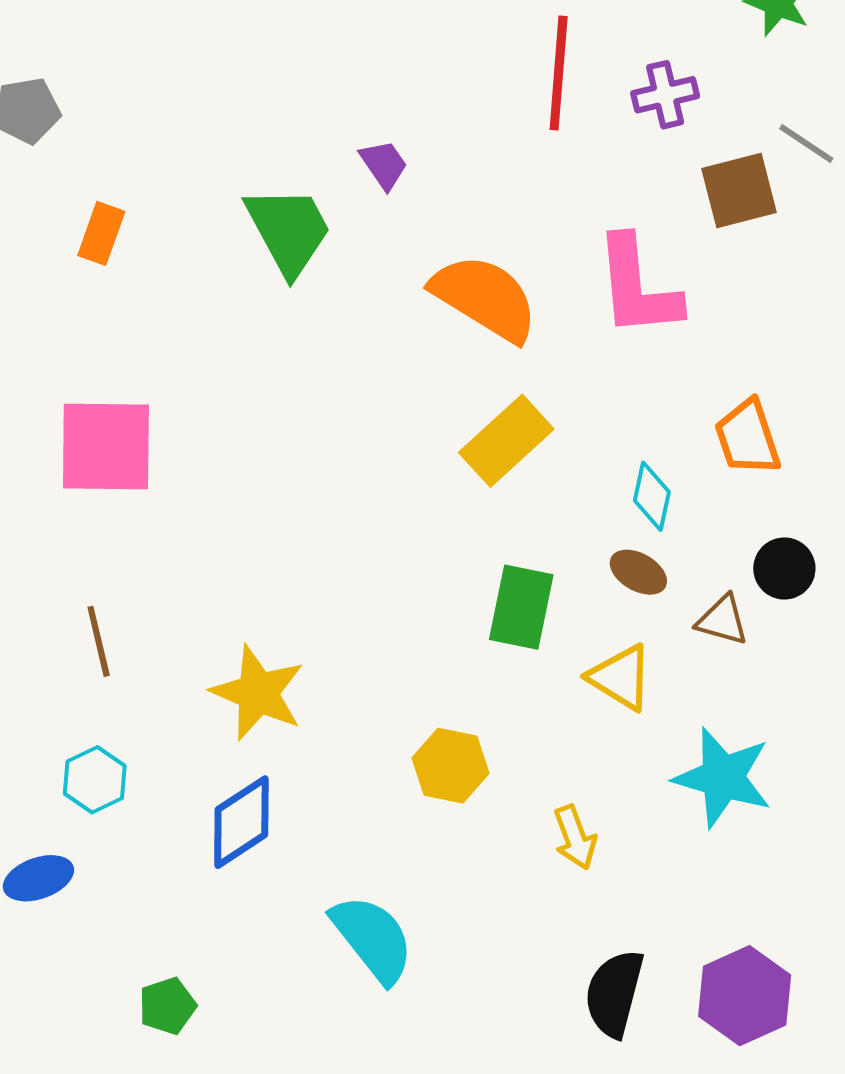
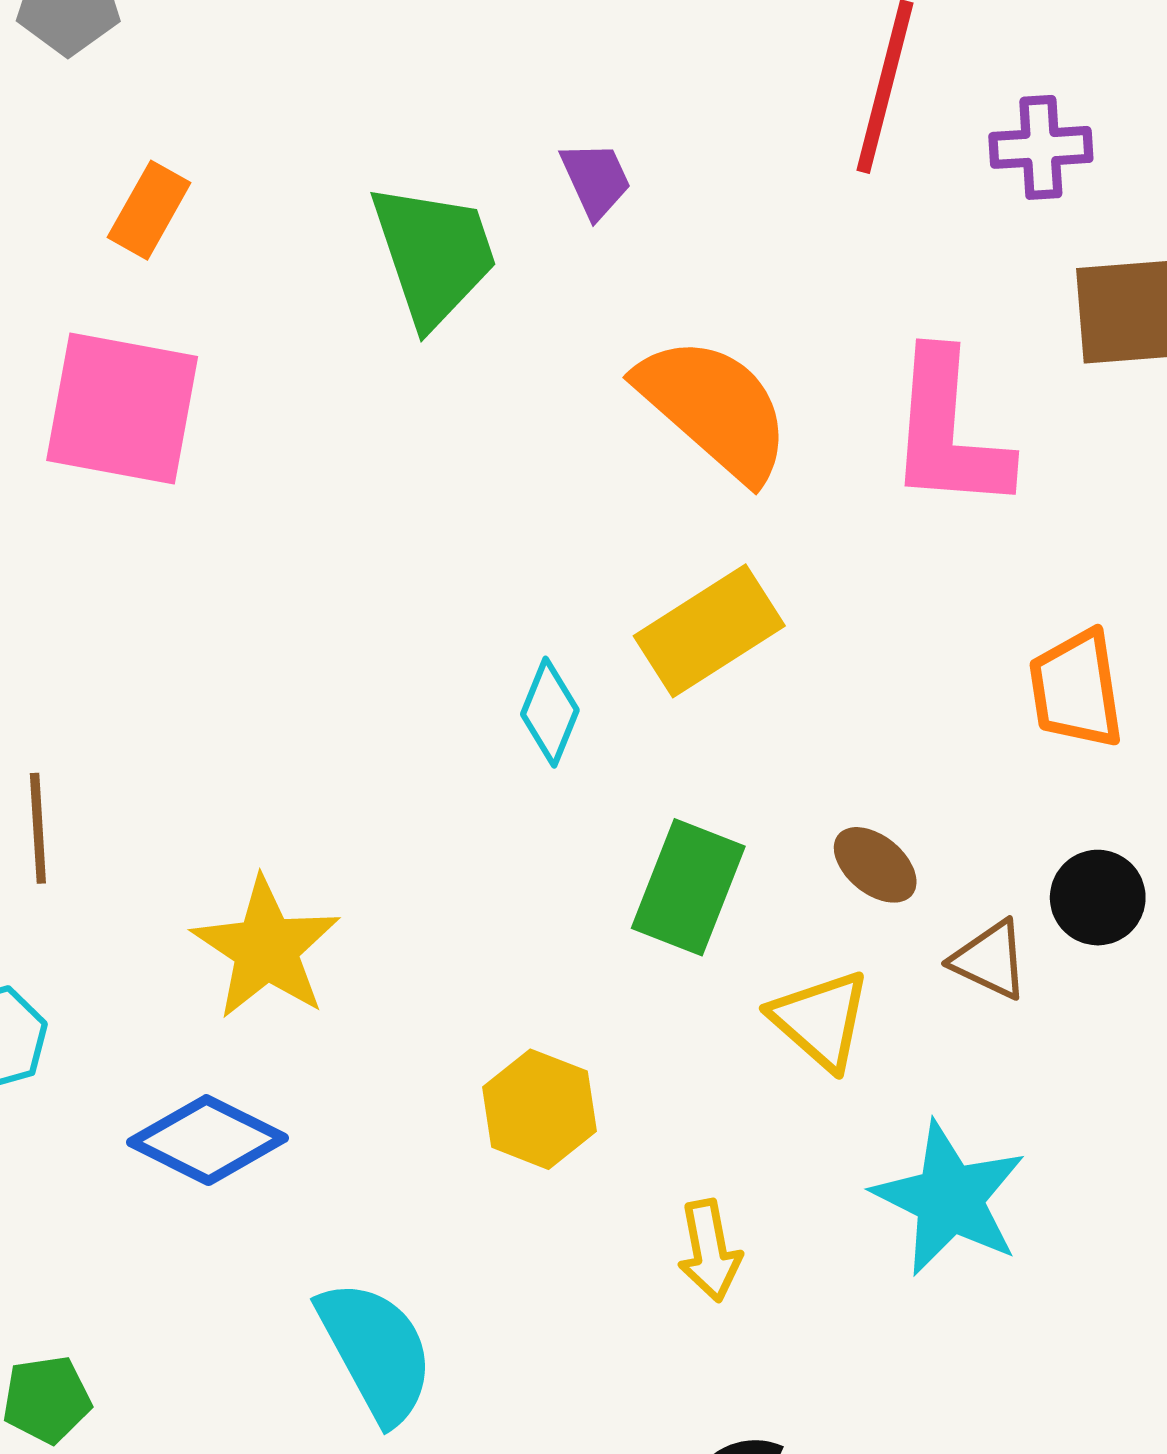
pink square: (106, 447) -> (122, 408), moved
cyan diamond: (652, 496) -> (550, 712), moved
blue diamond: (241, 822) -> (207, 1140), turned 50

